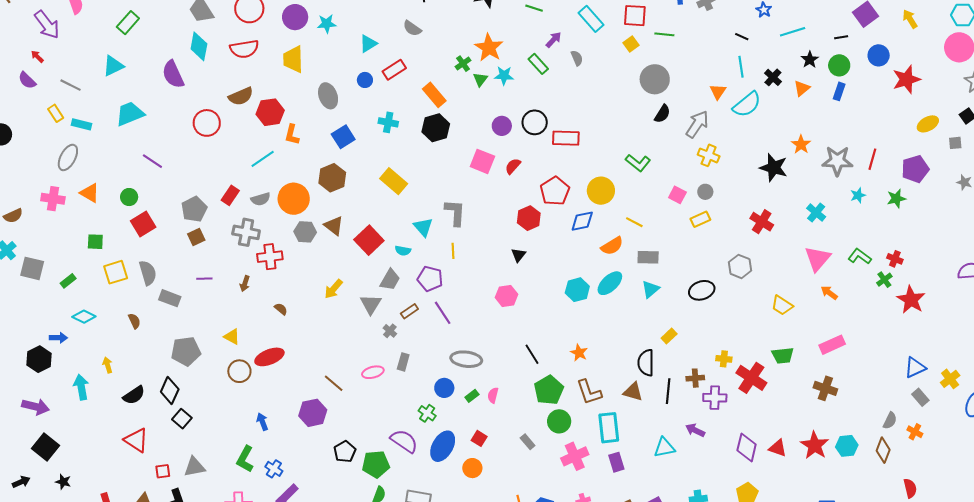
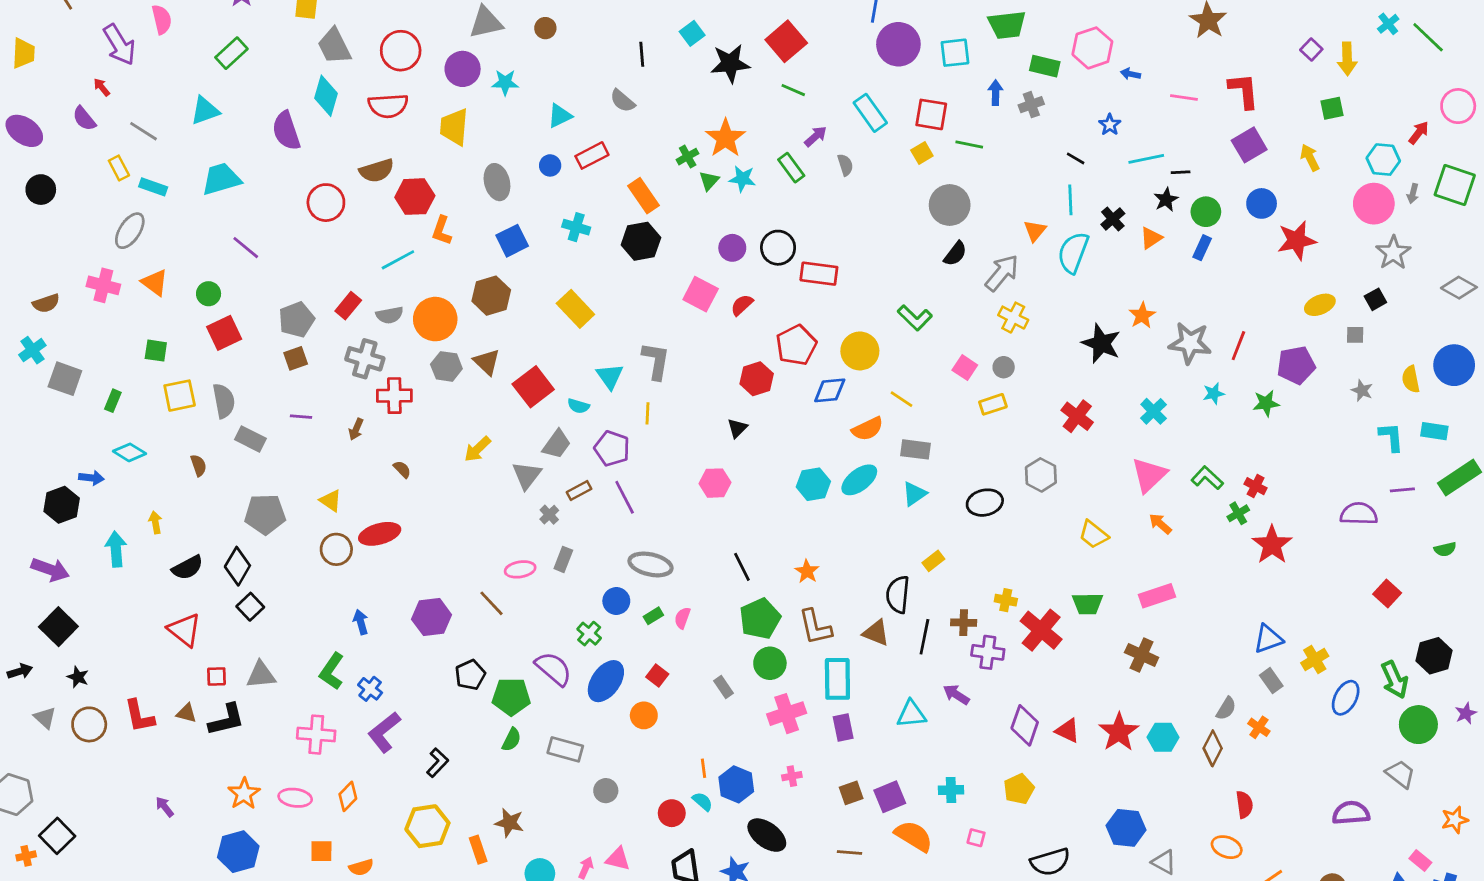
black line: (841, 37) -> (1181, 172), moved
cyan semicircle: (747, 104) -> (1073, 253), turned 144
green rectangle: (68, 281) -> (113, 401), turned -35
brown line: (334, 383) -> (492, 603), moved

